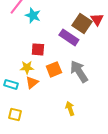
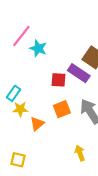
red square: (38, 49) -> (59, 80), moved
yellow star: (27, 67) -> (20, 109), moved
cyan rectangle: (11, 84) -> (13, 93), moved, turned -72

